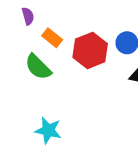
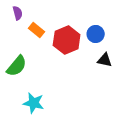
green semicircle: (38, 67) -> (17, 66), moved, turned -95

